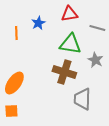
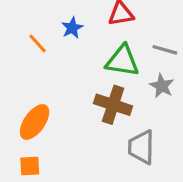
gray line: (97, 28) -> (165, 50), moved
orange line: (16, 33) -> (38, 44), turned -40

